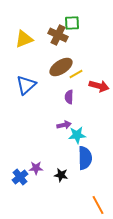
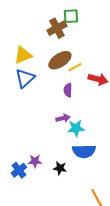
brown cross: (58, 35) -> (57, 28), turned 36
yellow triangle: (24, 39) -> (23, 55), moved
blue semicircle: (85, 158) -> (84, 151), turned 90

